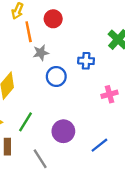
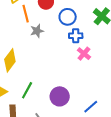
blue circle: (56, 77) -> (68, 17), moved
pink cross: (110, 94) -> (84, 54), moved, turned -32

